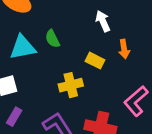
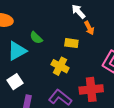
white arrow: (103, 21) -> (78, 11), moved
yellow cross: (71, 85) -> (60, 66), turned -30

